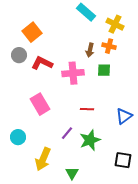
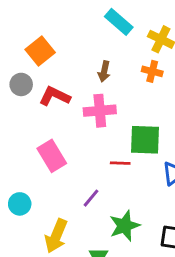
brown arrow: (90, 50) -> (104, 71), moved
green square: (104, 70) -> (145, 140), moved, size x1.6
green star: (90, 140) -> (125, 226), moved

